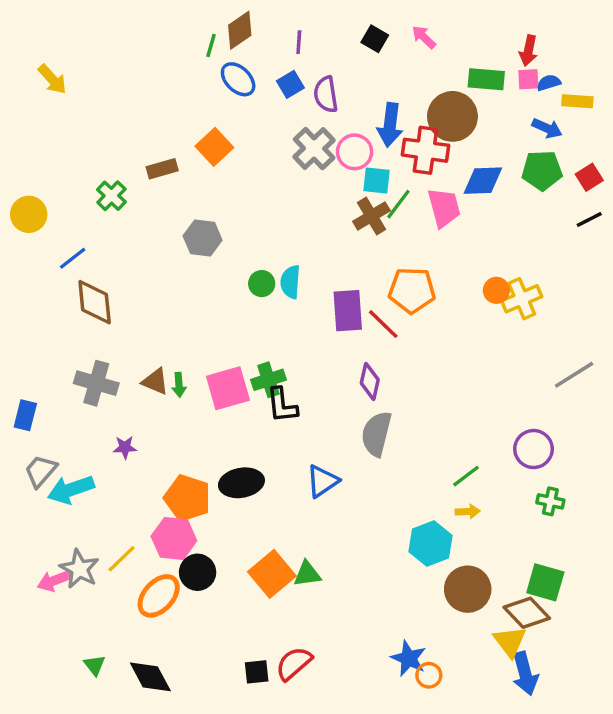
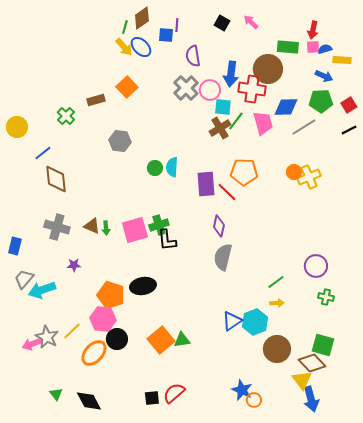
yellow arrow: (52, 79) -> (124, 47), moved
blue square: (290, 84) -> (166, 35), moved, turned 35
gray line: (574, 375) -> (304, 127), moved
blue triangle: (322, 481) -> (232, 321), moved

